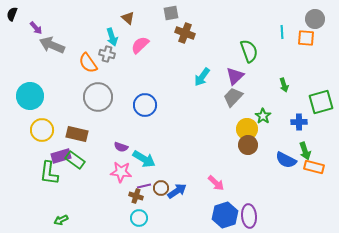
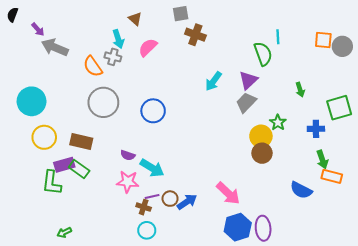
gray circle: (315, 19) -> (342, 46), moved
cyan line: (282, 32) -> (278, 37), moved
blue semicircle: (286, 160) -> (301, 190), moved
pink arrow: (216, 183) -> (228, 193), size x1.4

